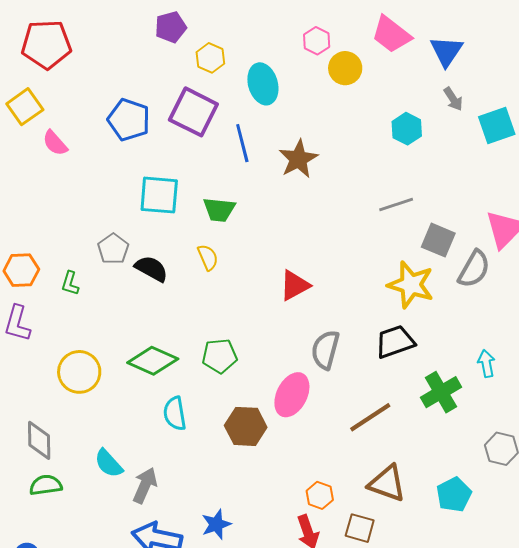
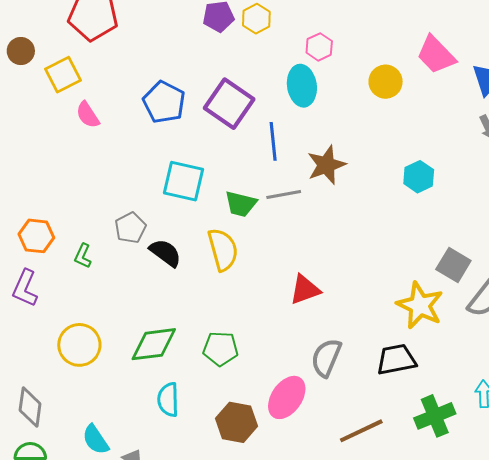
pink hexagon: (317, 41) -> (319, 47), moved
yellow hexagon: (210, 58) -> (256, 19), moved
cyan hexagon: (407, 129) -> (419, 177), moved
gray line: (396, 204) -> (284, 195), moved
yellow semicircle: (208, 257) -> (223, 250), size x1.6
green diamond: (153, 361) -> (154, 344), turned -39

